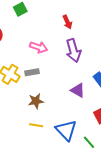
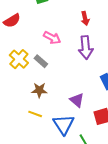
gray rectangle: (32, 72) -> (41, 61), turned 40
purple triangle: (78, 90) -> (77, 100), moved

